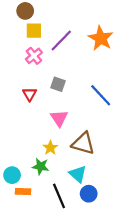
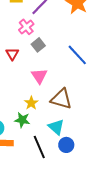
pink cross: (34, 56) -> (26, 27), moved
gray square: (58, 84) -> (38, 45), turned 32

